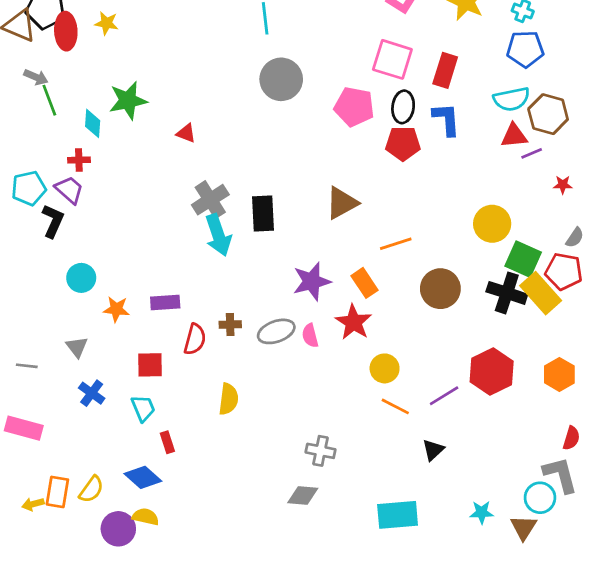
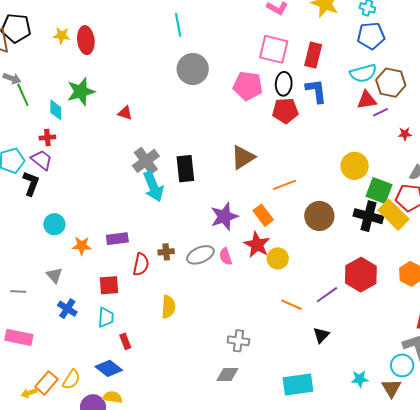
red ellipse: (66, 31) -> (86, 40), moved
yellow circle: (385, 368) -> (278, 258), moved
cyan trapezoid: (143, 408) -> (106, 317), turned 30
orange rectangle: (57, 492) -> (47, 383), turned 35

